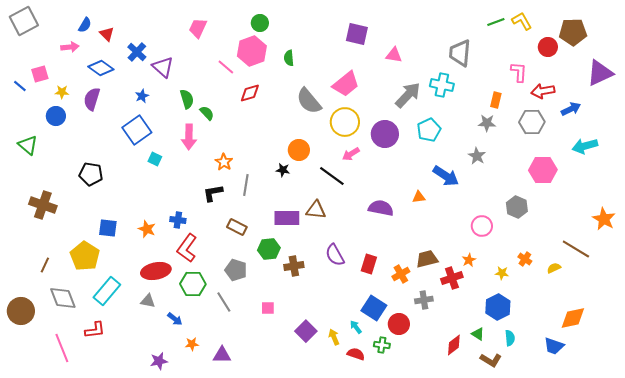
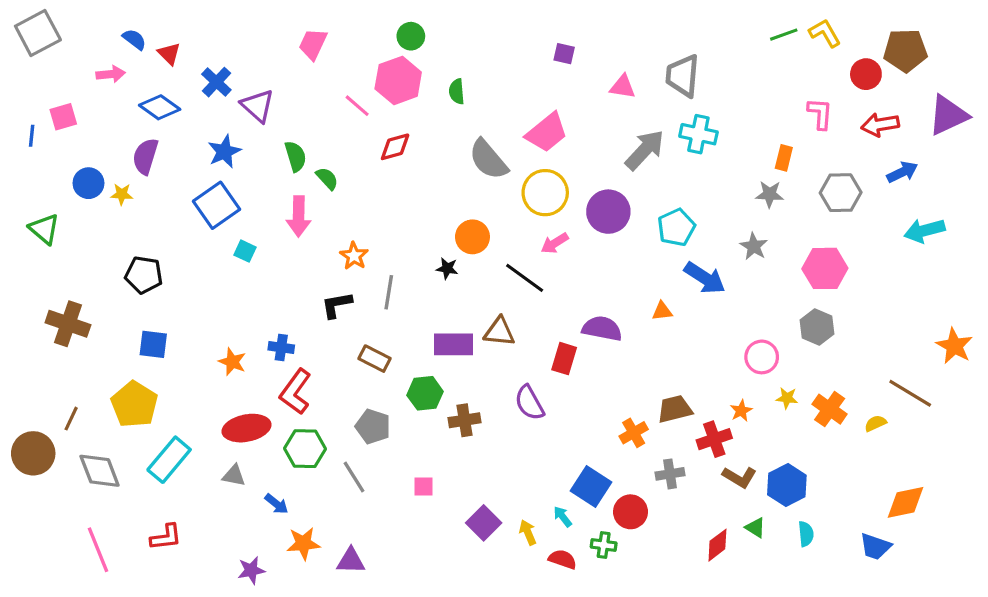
blue semicircle: (85, 25) -> (134, 39), turned -84
purple square: (357, 34) -> (564, 54), size x0.6
gray trapezoid: (460, 53) -> (683, 76), moved
blue line: (20, 86) -> (32, 136), turned 56
red arrow: (543, 91) -> (880, 125), moved
yellow star: (62, 92) -> (122, 194), moved
blue star: (142, 96) -> (224, 152), size x1.5
cyan pentagon: (429, 130) -> (676, 227), moved
pink hexagon: (543, 170) -> (825, 268), moved
blue square: (108, 228) -> (153, 344), moved
orange cross: (525, 259) -> (830, 409), size x1.5
red rectangle: (369, 264) -> (564, 359), moved
yellow star: (502, 273) -> (787, 398), moved
brown circle: (21, 311) -> (33, 453), moved
red L-shape: (95, 330) -> (166, 537), moved
orange star: (192, 344) -> (303, 543), size x1.5
brown L-shape: (491, 360) -> (740, 477), moved

